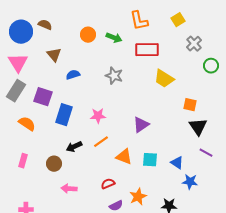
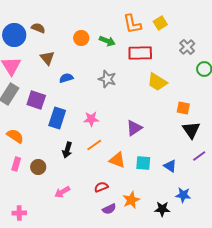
yellow square: (178, 20) -> (160, 23), moved
orange semicircle: (27, 124) -> (15, 136), moved
black arrow: (74, 147) -> (67, 150), turned -49
purple line: (206, 153) -> (199, 156), turned -64
brown circle: (54, 164) -> (38, 167), moved
blue star: (190, 182) -> (183, 195), moved
pink arrow: (69, 189) -> (62, 192), turned -35

